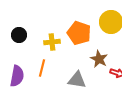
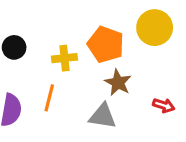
brown star: (99, 59) -> (118, 83), moved

